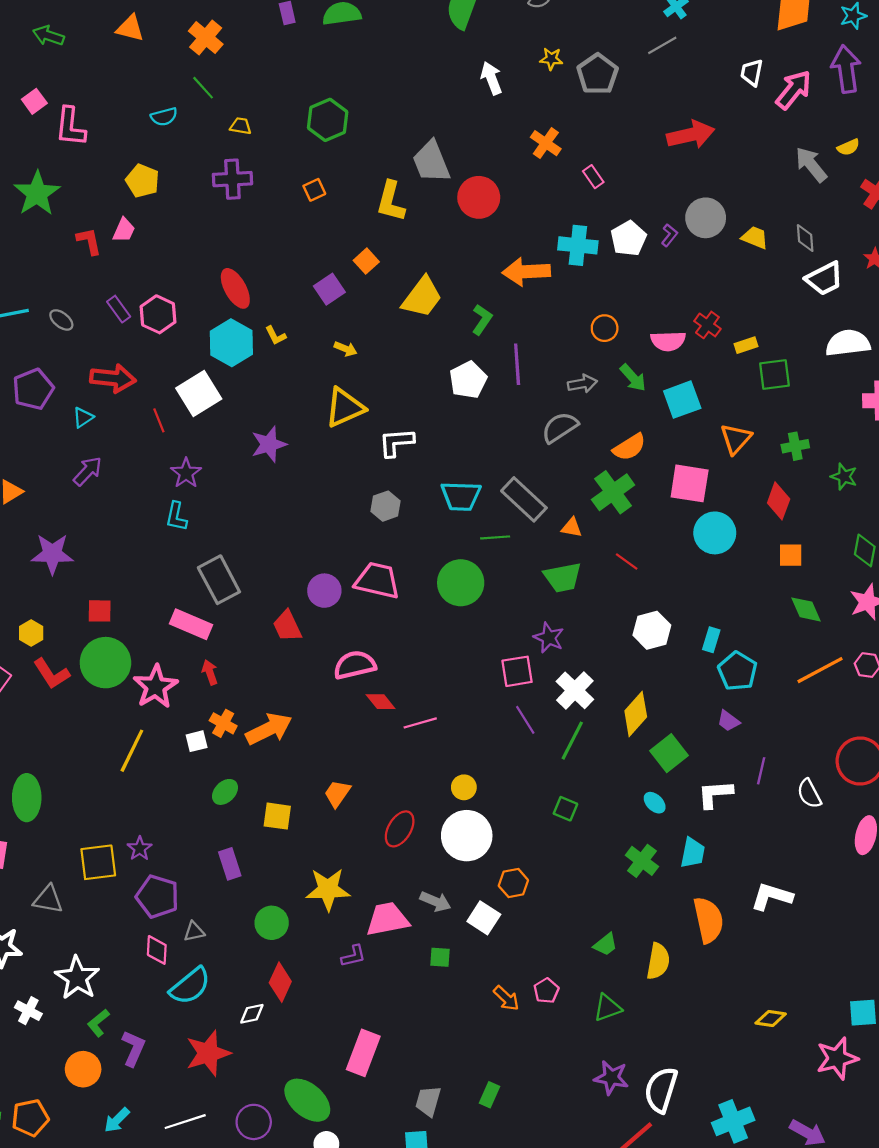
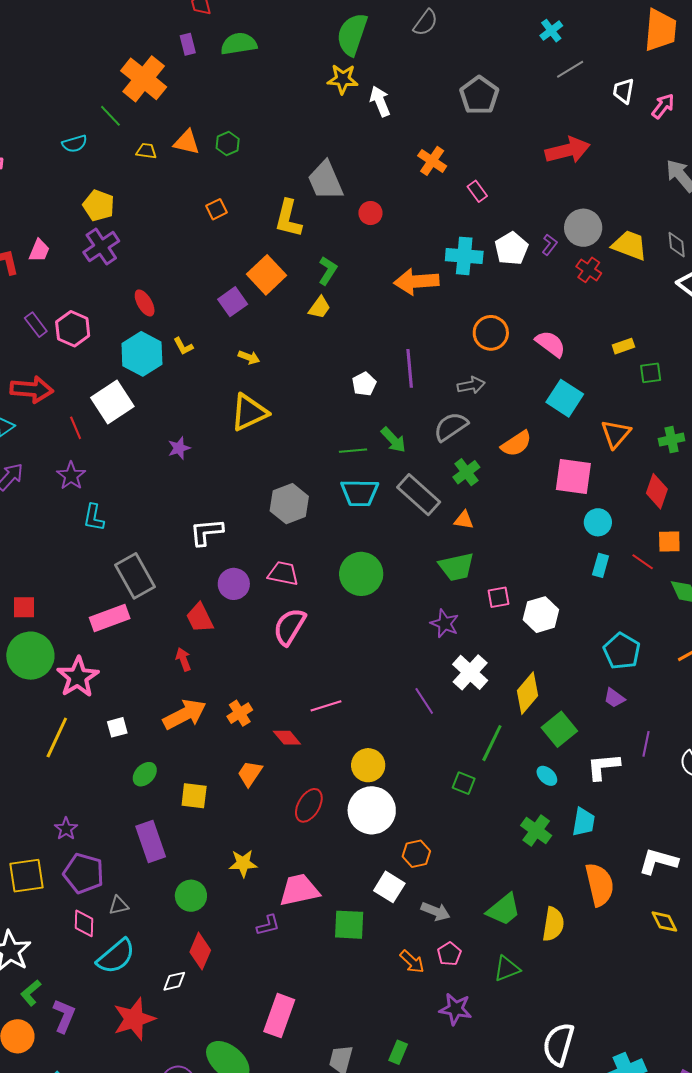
orange triangle: (130, 28) -> (187, 142), moved
orange cross: (206, 38) -> (144, 79), moved, size x1.4
gray line: (662, 45) -> (570, 69), moved
yellow star: (551, 59) -> (343, 79), moved, size x1.4
pink arrow: (794, 90) -> (663, 106), size x0.7
green hexagon: (328, 120) -> (228, 143), size x0.6
purple cross: (232, 179) -> (101, 247), moved, turned -30
yellow pentagon: (142, 181) -> (99, 205), moved
red circle: (479, 197) -> (370, 213), size x0.6
yellow trapezoid: (755, 238) -> (630, 245), size x1.4
orange square: (366, 261) -> (267, 275), size x1.6
red ellipse: (235, 288) -> (145, 303), size x0.7
yellow trapezoid: (422, 297) -> (320, 307), size x0.6
green L-shape: (482, 320) -> (328, 271), moved
red cross: (707, 325) -> (589, 270), moved
orange circle: (605, 328) -> (491, 333), size x1.4
pink semicircle: (668, 341) -> (550, 344), turned -140
green square: (774, 374) -> (651, 373), size x0.7
green arrow: (633, 378) -> (393, 440), moved
white pentagon: (468, 380) -> (364, 384), size x0.7
cyan square: (682, 400) -> (565, 398), turned -36
white L-shape: (396, 442) -> (206, 532), moved
purple star: (269, 444) -> (179, 448), size x0.7
purple star: (186, 473) -> (71, 476), moved
green cross: (613, 492) -> (466, 472), moved, size x0.7
gray hexagon: (385, 506) -> (289, 504), size x1.4
cyan circle: (715, 533) -> (598, 522), size x0.7
green line: (495, 537) -> (353, 451), moved
red line: (627, 561) -> (643, 562), moved
pink trapezoid: (377, 581) -> (283, 573), size x0.7
pink rectangle: (191, 624) -> (110, 618), turned -42
cyan rectangle: (711, 640) -> (601, 565), moved
pink semicircle: (355, 665) -> (289, 627), moved, turned -45
pink square: (517, 671) -> (498, 597), moved, size x0.7
red arrow: (210, 672) -> (183, 659), moved
red diamond: (381, 702) -> (287, 738), moved
orange cross: (223, 723) -> (240, 713), moved, turned 30
green line: (572, 741) -> (492, 743), moved
yellow circle: (464, 787) -> (368, 765), size x1.4
yellow square: (98, 862) -> (27, 876), moved
purple rectangle: (230, 864) -> (151, 841), size x1.4
yellow star: (328, 889) -> (243, 863), size x0.7
gray arrow: (435, 901) -> (436, 911), moved
green trapezoid: (605, 945) -> (504, 910), size x1.5
green square: (440, 957) -> (349, 925), size x1.6
yellow diamond: (771, 1019) -> (664, 922), moved, turned 56
purple star: (611, 1078) -> (456, 1009), moved

